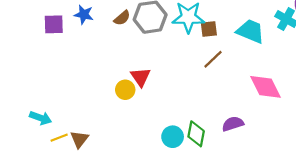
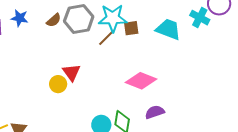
brown line: (213, 59) -> (107, 37), moved
pink diamond: (266, 87) -> (141, 81), moved, turned -40

